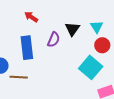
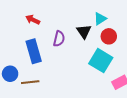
cyan triangle: (97, 27) -> (100, 19), turned 40
black triangle: (72, 29) -> (84, 31), moved

